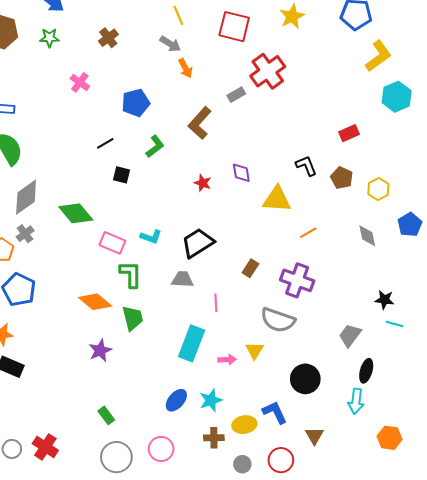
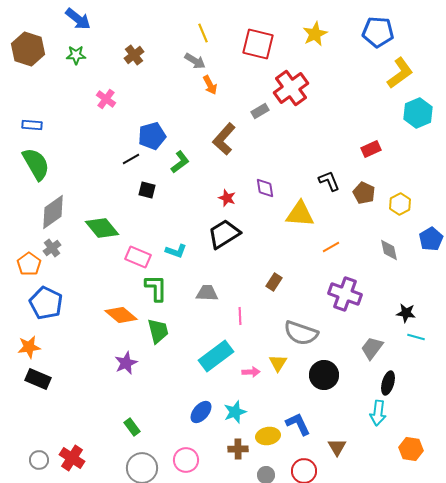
blue pentagon: (136, 103) -> (152, 136), moved
black trapezoid: (198, 243) -> (224, 234), moved
purple cross: (297, 280) -> (345, 294), moved
cyan rectangle: (192, 343) -> (216, 356), turned 32
black circle: (305, 379) -> (324, 375), moved

